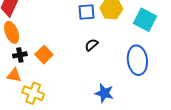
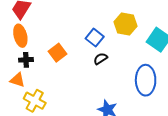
blue square: (87, 12) -> (95, 38), moved, turned 36
orange square: (44, 55) -> (57, 53), moved

